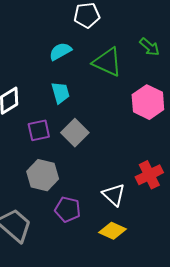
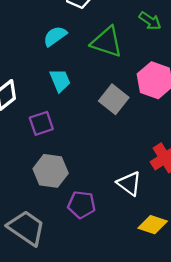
gray square: (75, 133) -> (114, 99), moved
yellow diamond: (112, 231) -> (153, 225), moved

